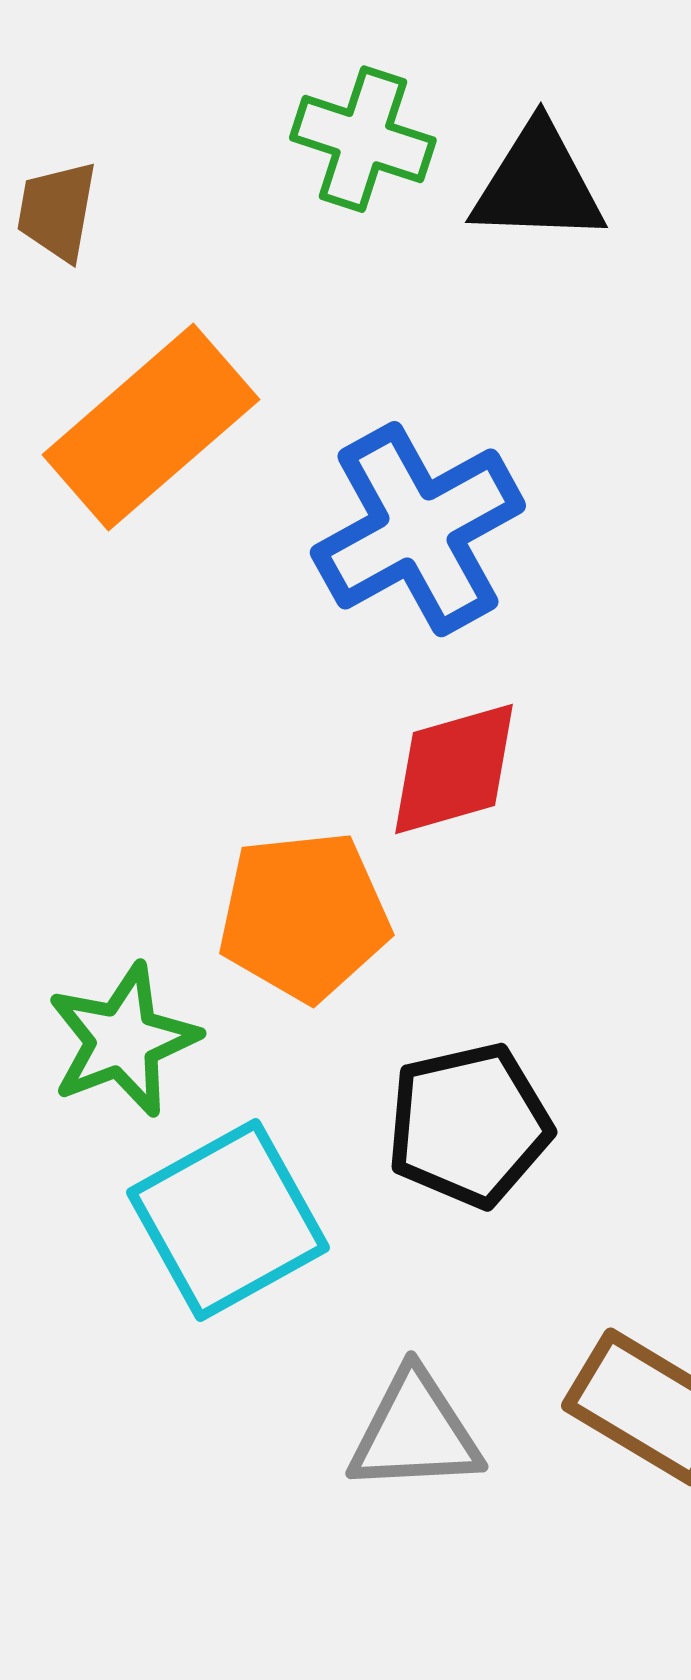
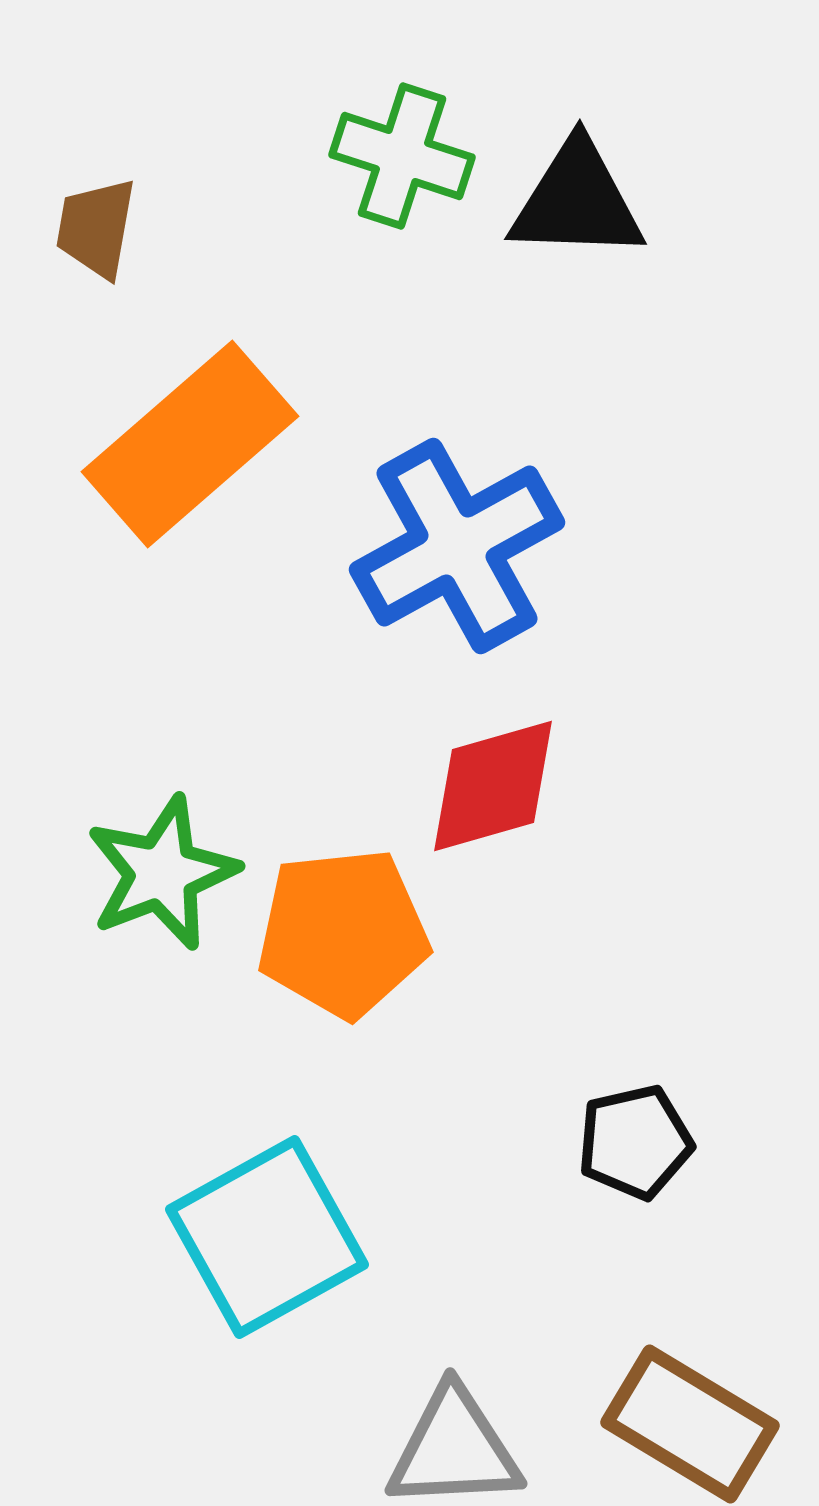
green star: (123, 1040) -> (162, 873), moved
black pentagon: (469, 1125) -> (635, 1142), moved, size x0.7

